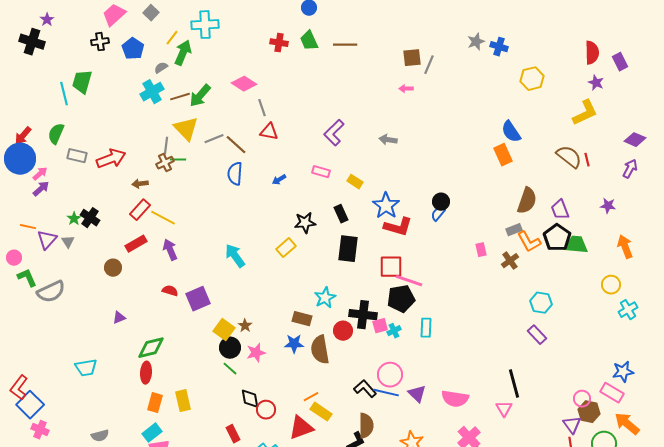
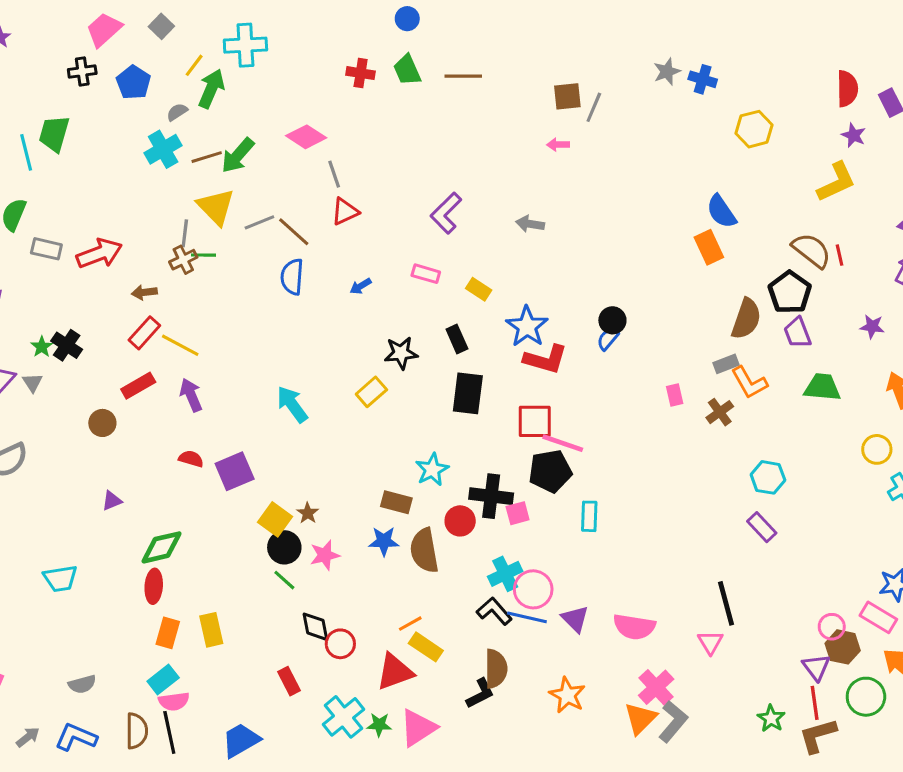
red triangle: (269, 132) -> (345, 211), turned -36
black pentagon: (557, 238) -> (790, 292), moved
cyan cross: (394, 331) -> (505, 574), moved, size x1.5

